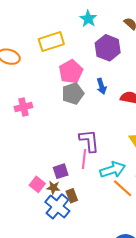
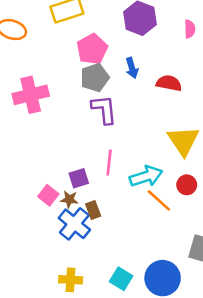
pink cross: (23, 107) -> (31, 95), size x1.5
purple L-shape: (89, 141) -> (104, 110), moved

